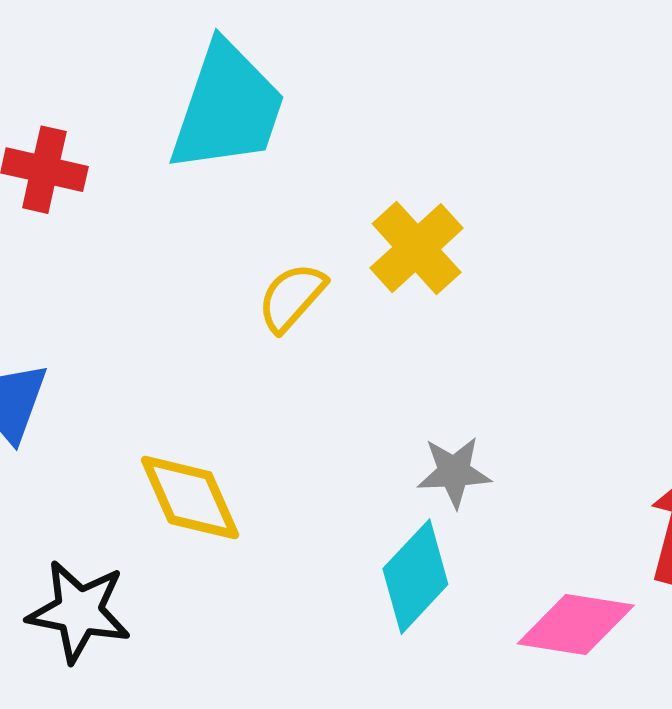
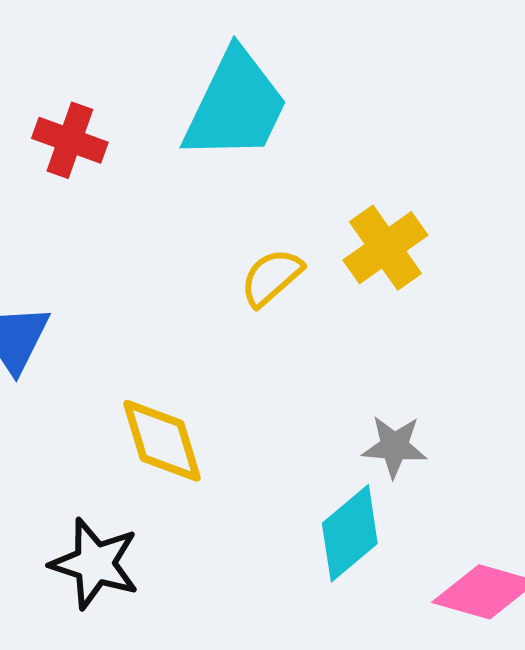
black star: (79, 611) -> (95, 564), moved

